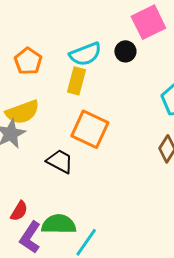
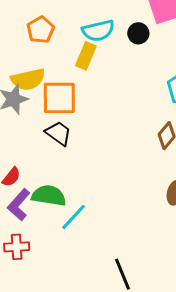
orange square: (90, 129) -> (59, 98), moved, turned -33

